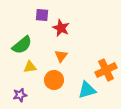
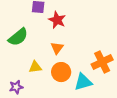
yellow triangle: (30, 67) -> (35, 67), moved
orange circle: (54, 80) -> (61, 72), moved

